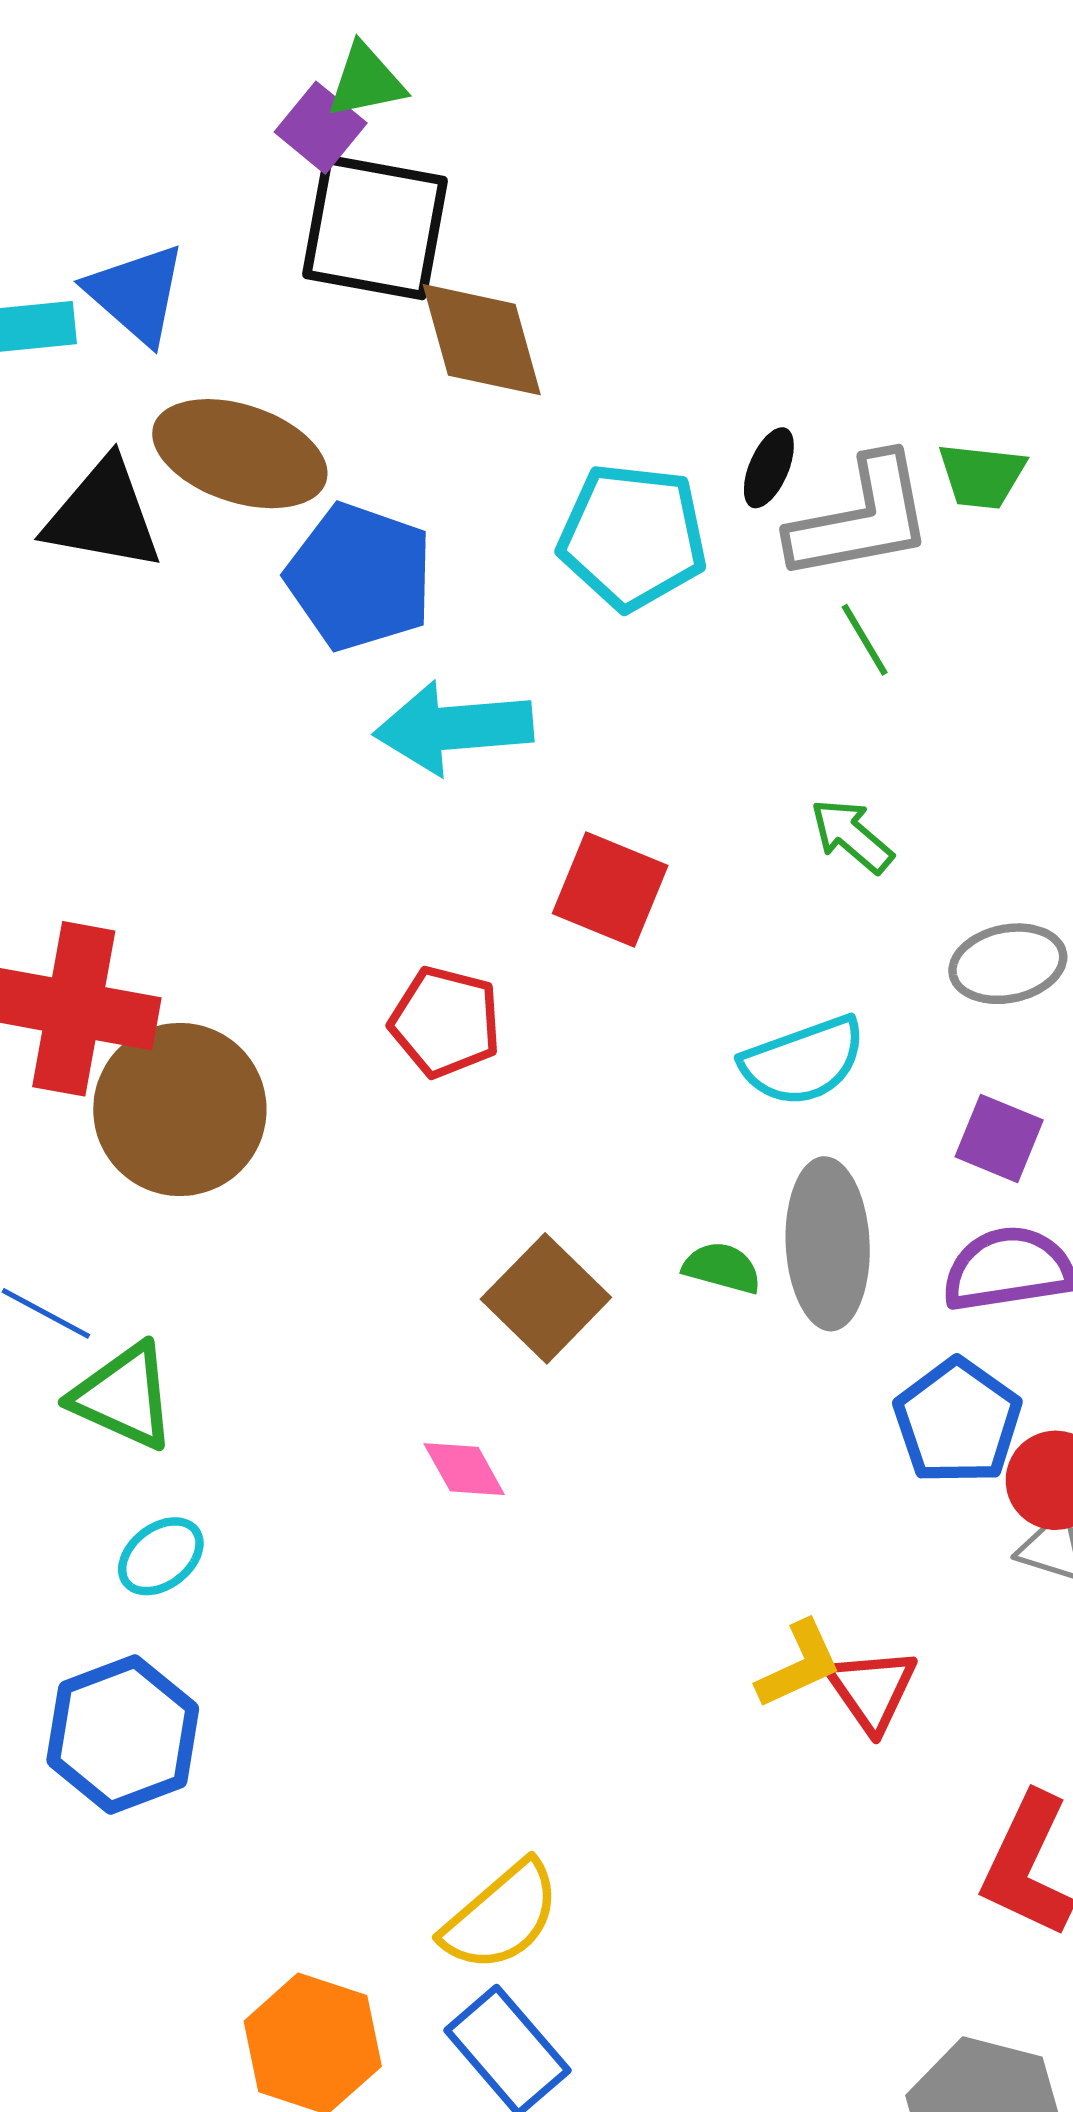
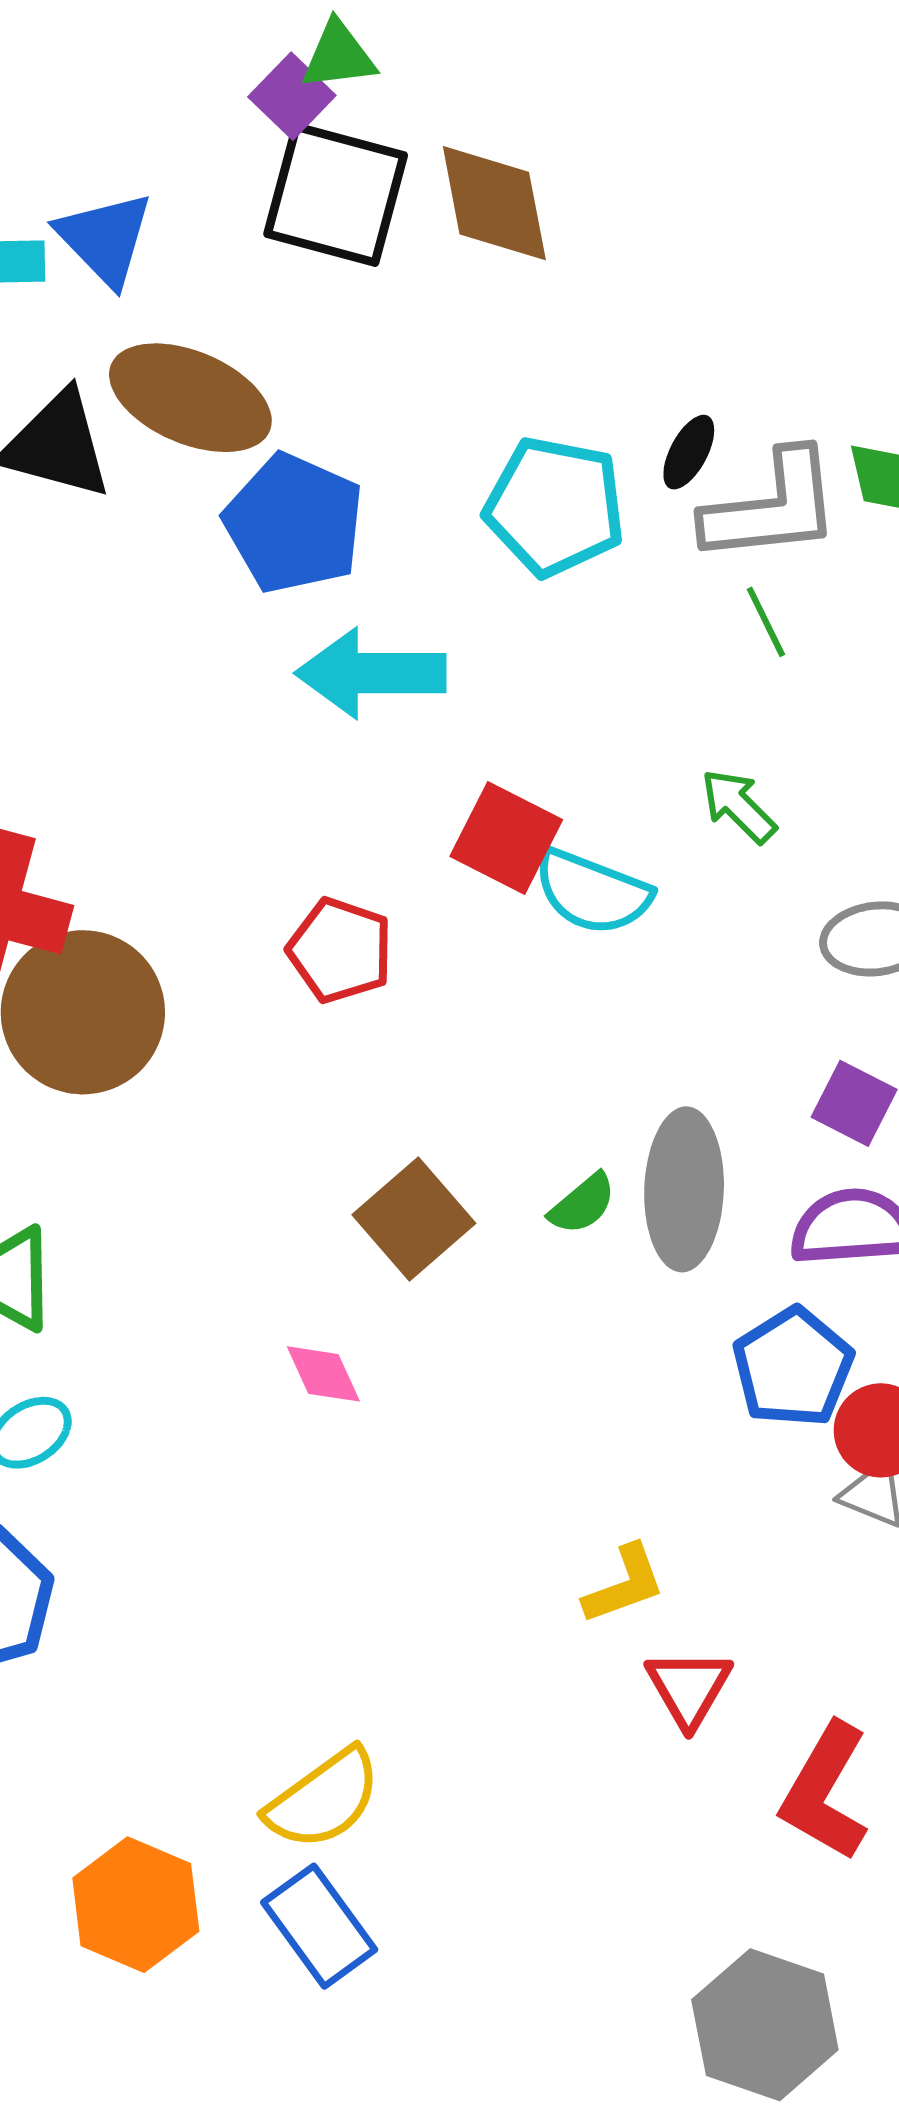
brown diamond: (482, 340) -> (494, 203), moved
cyan semicircle: (803, 1061) -> (592, 892), moved, turned 36
green semicircle: (722, 1268) -> (582, 1204), turned 120
red triangle: (872, 1690) -> (689, 1688), moved

